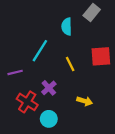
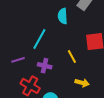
yellow line: (70, 64) -> (72, 56), moved
purple cross: (49, 88) -> (45, 66), moved, turned -32

